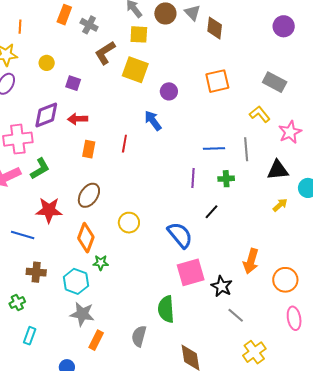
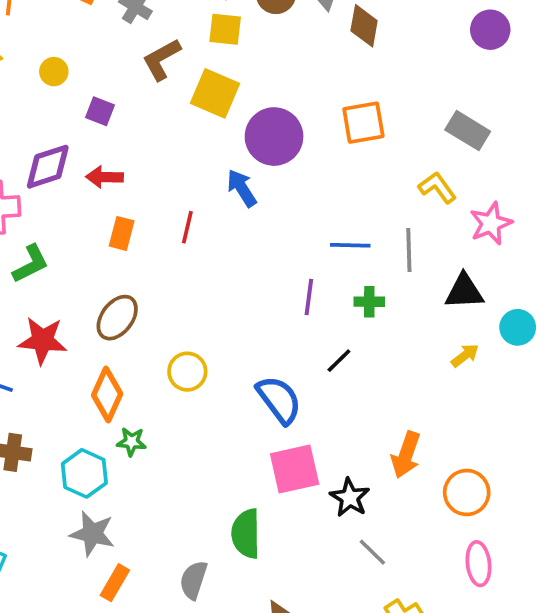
purple circle: (169, 91) -> (274, 137), size x1.8

